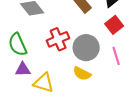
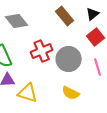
yellow semicircle: (82, 74) -> (71, 93), moved

